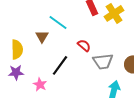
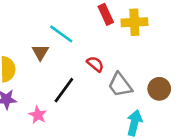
yellow cross: (114, 13) -> (134, 22), turned 30
gray trapezoid: (103, 61) -> (120, 85), turned 60

